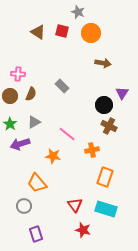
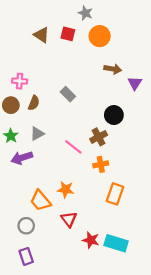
purple triangle: (122, 93) -> (135, 83), moved
brown cross: (109, 126) -> (99, 137), moved, turned 35
orange star: (53, 156) -> (66, 190), moved
red triangle: (75, 205) -> (69, 219), moved
cyan rectangle: (106, 209) -> (116, 243), moved
red star: (83, 230) -> (91, 240), moved
purple rectangle: (36, 234) -> (26, 256), moved

